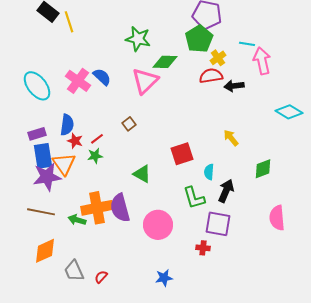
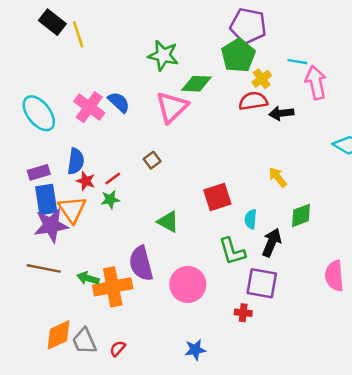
green diamond: (263, 169) -> (301, 215), moved
orange cross: (97, 208) -> (113, 287), moved
orange diamond: (45, 251) -> (59, 335), moved

